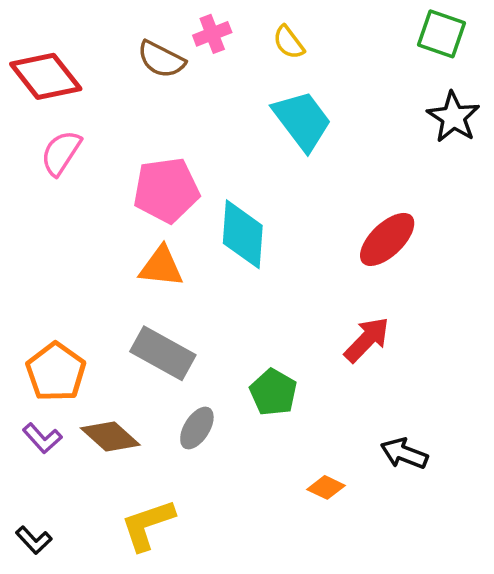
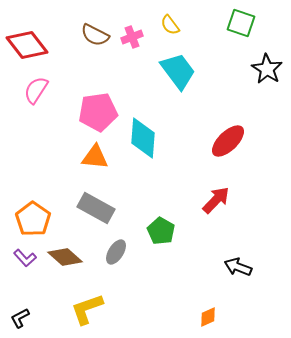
pink cross: (212, 34) -> (132, 37), moved
green square: (442, 34) -> (241, 23), moved
orange diamond: (326, 487) -> (208, 317), moved, turned -50
black L-shape: (34, 540) -> (20, 318), turned 105

